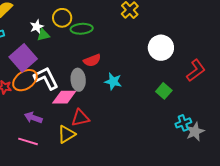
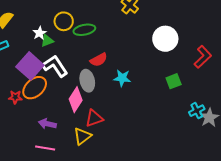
white L-shape: (46, 78) -> (55, 66), moved
green square: (164, 91) -> (174, 81), turned 35
pink diamond: (64, 97) -> (76, 100), turned -50

